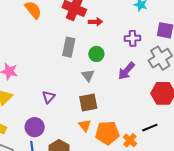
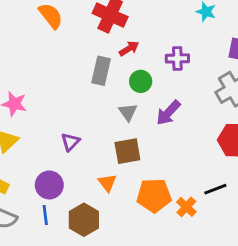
red arrow: (95, 22) -> (129, 49), moved, turned -32
purple cross: (133, 38) -> (177, 58), moved
purple arrow: (126, 71) -> (168, 113), moved
orange triangle: (85, 125) -> (107, 183), moved

